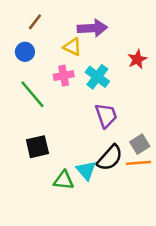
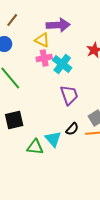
pink cross: (64, 76) -> (44, 58), moved
black semicircle: (110, 158) -> (72, 129), size x0.6

